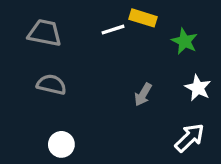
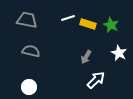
yellow rectangle: (143, 18) -> (88, 24), moved
white arrow: (190, 138) -> (96, 80), moved
white circle: (61, 144) -> (29, 87), moved

